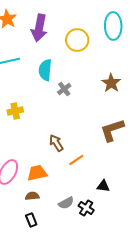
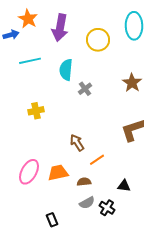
brown semicircle: (32, 196) -> (84, 182), moved

